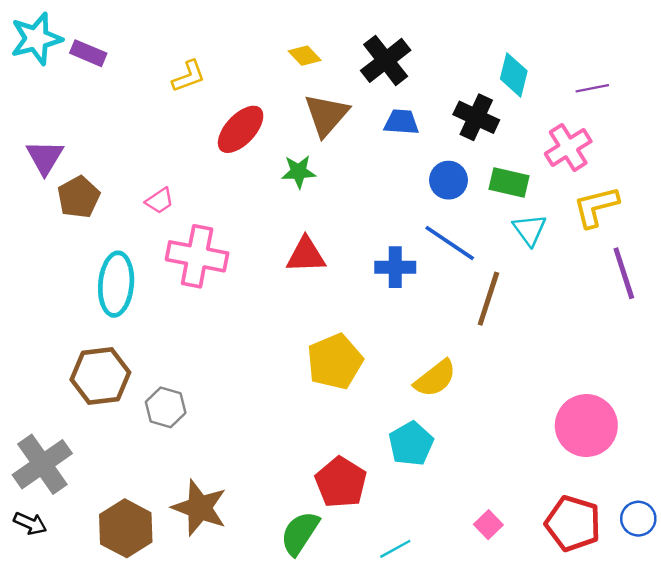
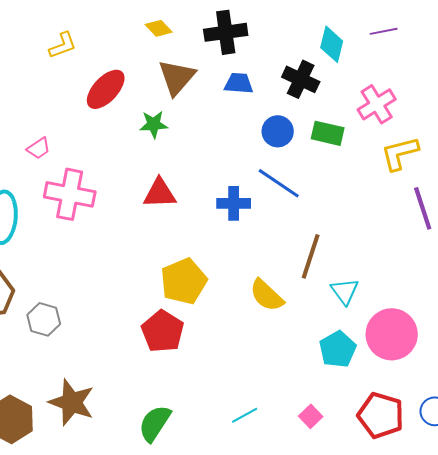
black cross: (386, 60) -> (226, 32), turned 30
purple line: (592, 88) -> (384, 31), moved
cyan triangle: (529, 230) -> (345, 291), moved
brown line: (488, 299) -> (311, 256), moved
yellow semicircle: (435, 378) -> (267, 295), turned 81
cyan pentagon: (411, 444) -> (338, 349), moved
red pentagon: (341, 482) -> (163, 331), moved
cyan line: (395, 549) -> (245, 415), moved

